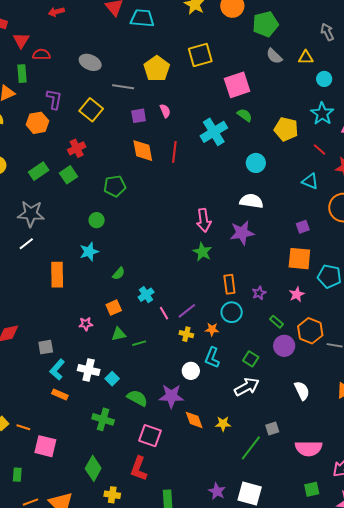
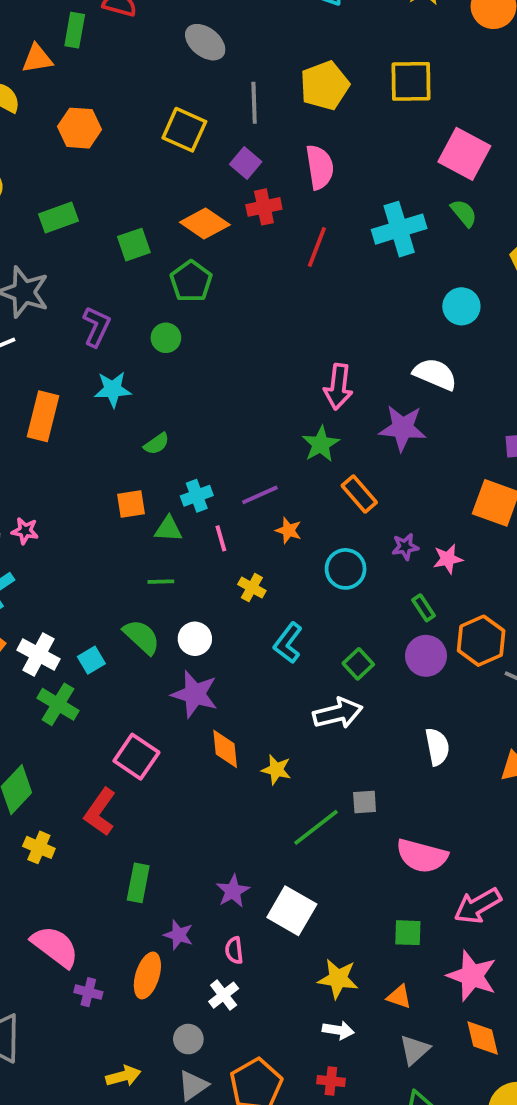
pink square: (237, 85) -> (464, 154), turned 32
gray line: (123, 87) -> (254, 103), turned 65
purple L-shape: (54, 99) -> (96, 327), moved
yellow square: (91, 110) -> (184, 130), turned -30
pink semicircle: (165, 111) -> (320, 167), size x1.6
purple square: (139, 116) -> (246, 163), moved, turned 35
red cross: (77, 148) -> (264, 207), moved
orange diamond: (143, 151) -> (205, 224), moved, turned -60
green square: (69, 175) -> (134, 245), moved
green pentagon: (115, 186) -> (191, 281), turned 30
green circle: (97, 220) -> (166, 338), moved
orange rectangle: (229, 284) -> (359, 494), moved, turned -48
pink star: (297, 294) -> (448, 559), moved
purple line: (187, 311) -> (260, 495), moved
pink star: (86, 324) -> (25, 531), moved
orange star: (212, 329) -> (289, 530), moved
green triangle: (119, 334) -> (168, 529), moved
white cross: (89, 370) -> (39, 655), moved
white circle: (191, 371) -> (195, 639), moved
cyan square: (112, 379) -> (91, 660), moved
green semicircle: (137, 398) -> (142, 637), moved

